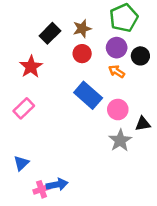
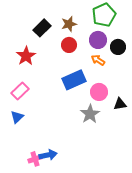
blue rectangle: (88, 95) -> (74, 80), turned -65
gray star: (120, 140) -> (90, 114), moved
blue triangle: (21, 163) -> (17, 117), moved

